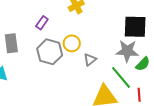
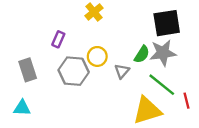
green semicircle: (143, 64) -> (142, 54), moved

